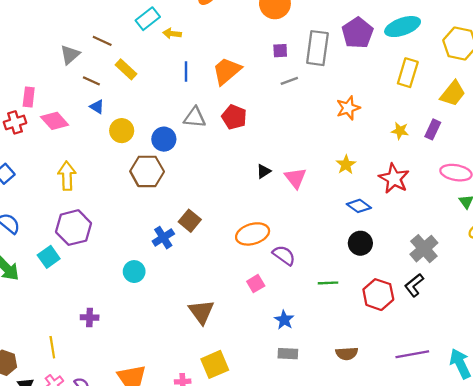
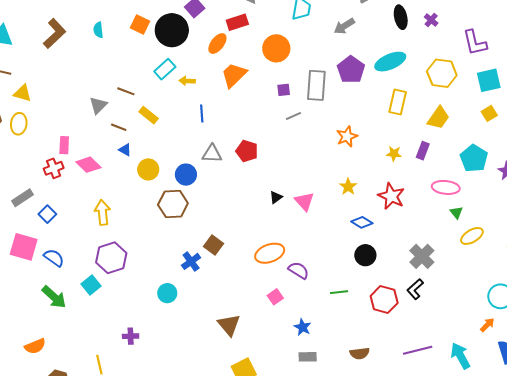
orange trapezoid: (227, 71) -> (234, 75), moved

